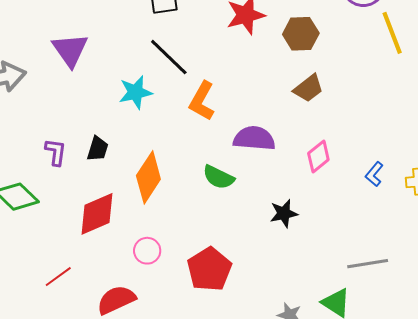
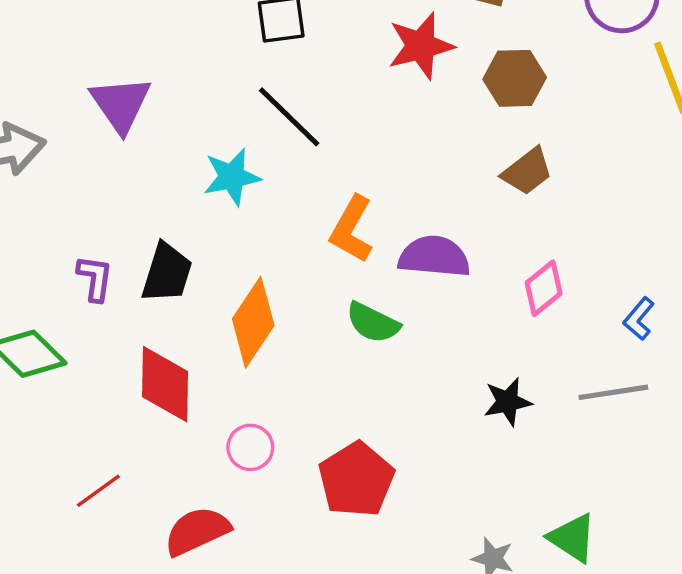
orange L-shape: (202, 101) -> (352, 229), moved
black trapezoid: (98, 149) -> (167, 273), size x1.4
black star: (284, 213) -> (508, 402), moved
red diamond: (97, 214) -> (165, 384), turned -66
gray line: (368, 264) -> (613, 392), moved

